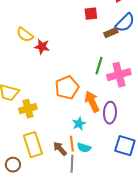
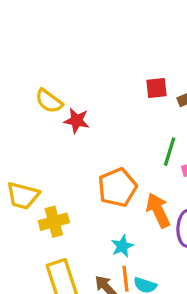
red square: (91, 14) -> (156, 88), moved
cyan star: (79, 124) -> (122, 246), moved

